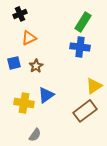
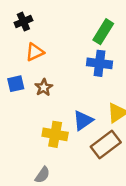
blue triangle: (46, 95) -> (83, 120), moved
yellow cross: (24, 103) -> (55, 134), moved

